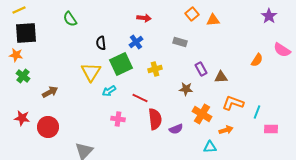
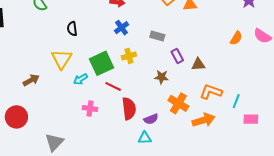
blue cross: (136, 42) -> (122, 28), moved
gray rectangle: (180, 42) -> (157, 36), moved
orange semicircle: (257, 60) -> (236, 38), moved
green square: (121, 64) -> (102, 63), moved
brown arrow: (50, 92) -> (31, 80), moved
orange arrow: (226, 130) -> (204, 120), size x1.5
cyan triangle: (210, 147) -> (145, 138), moved

